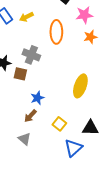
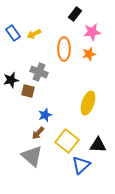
orange star: (90, 37) -> (89, 54), moved
yellow square: (59, 124) -> (67, 141), size x1.6
gray triangle: (24, 139) -> (32, 156), size x1.6

